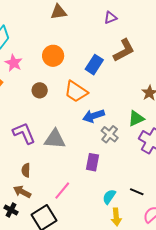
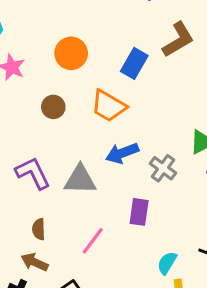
blue arrow: (94, 116) -> (122, 153), moved
pink line: (62, 191) -> (93, 241), moved

